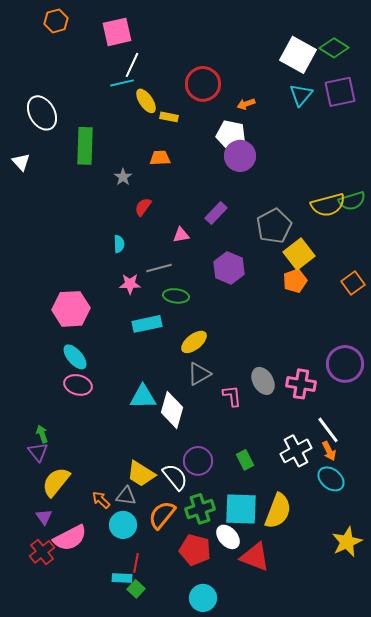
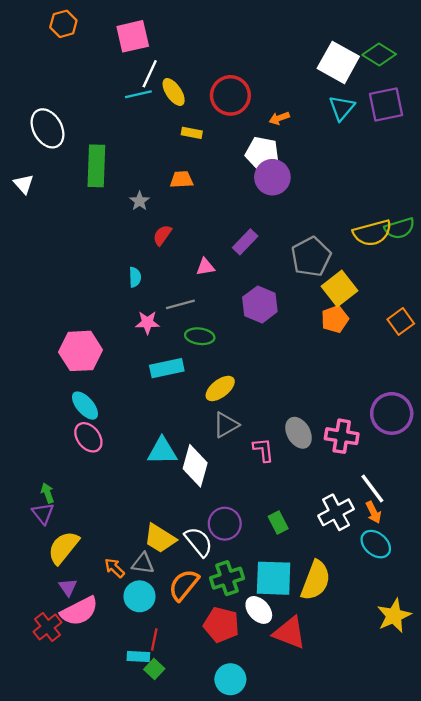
yellow ellipse: (146, 101) -> (174, 92), moved
pink ellipse: (78, 385) -> (88, 437), turned 36
purple triangle: (44, 517) -> (68, 587), moved

